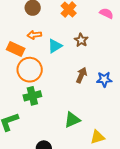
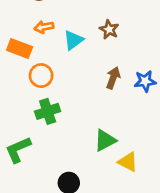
orange circle: (30, 70) -> (41, 76), size x0.7
yellow triangle: (97, 137) -> (128, 162), moved, turned 49

